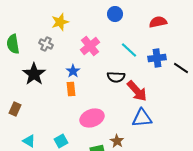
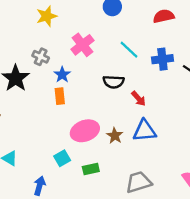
gray cross: (46, 44) -> (41, 57), moved
red arrow: (137, 91) -> (139, 99), size x0.6
cyan square: (61, 141) -> (62, 158), moved
brown star: (117, 141) -> (115, 136), moved

